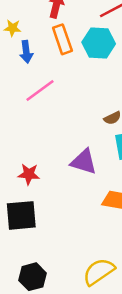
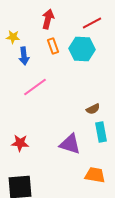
orange rectangle: (62, 39) -> (53, 46), size x0.7
red star: (29, 174) -> (20, 143), moved

